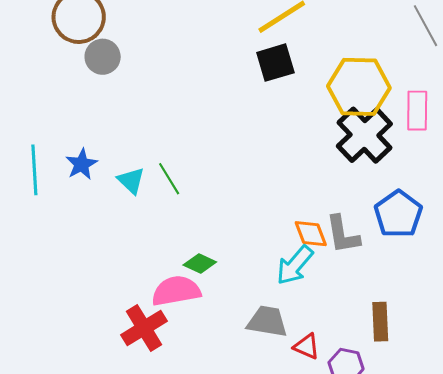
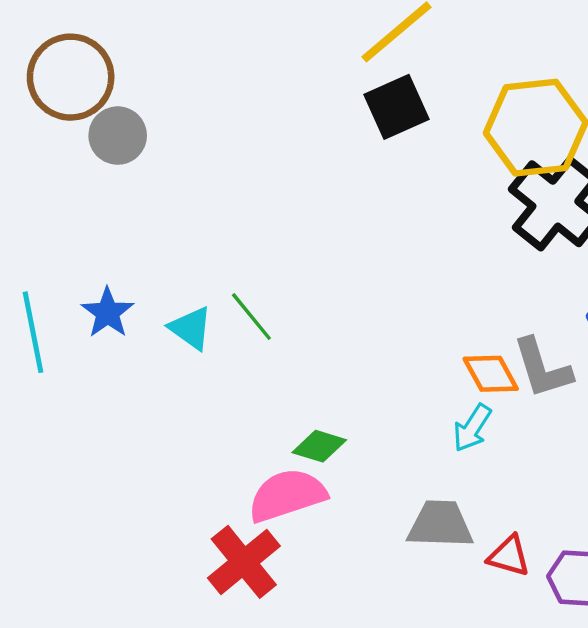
cyan arrow: (295, 265) -> (472, 428), size x0.7

